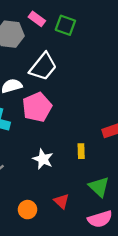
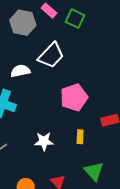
pink pentagon: (37, 107) -> (74, 97), moved
white star: (43, 159) -> (44, 141), turned -30

